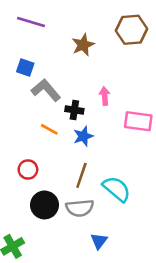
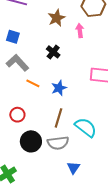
gray L-shape: (46, 90) -> (17, 63), moved
pink arrow: (105, 96) -> (80, 30), moved
black cross: (74, 110) -> (53, 52), moved, turned 32

